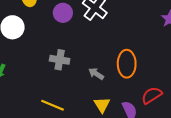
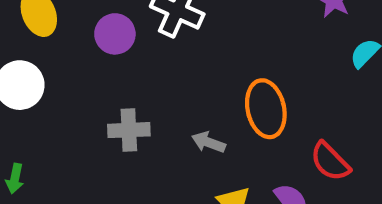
red semicircle: (152, 95) -> (330, 161), turned -90

